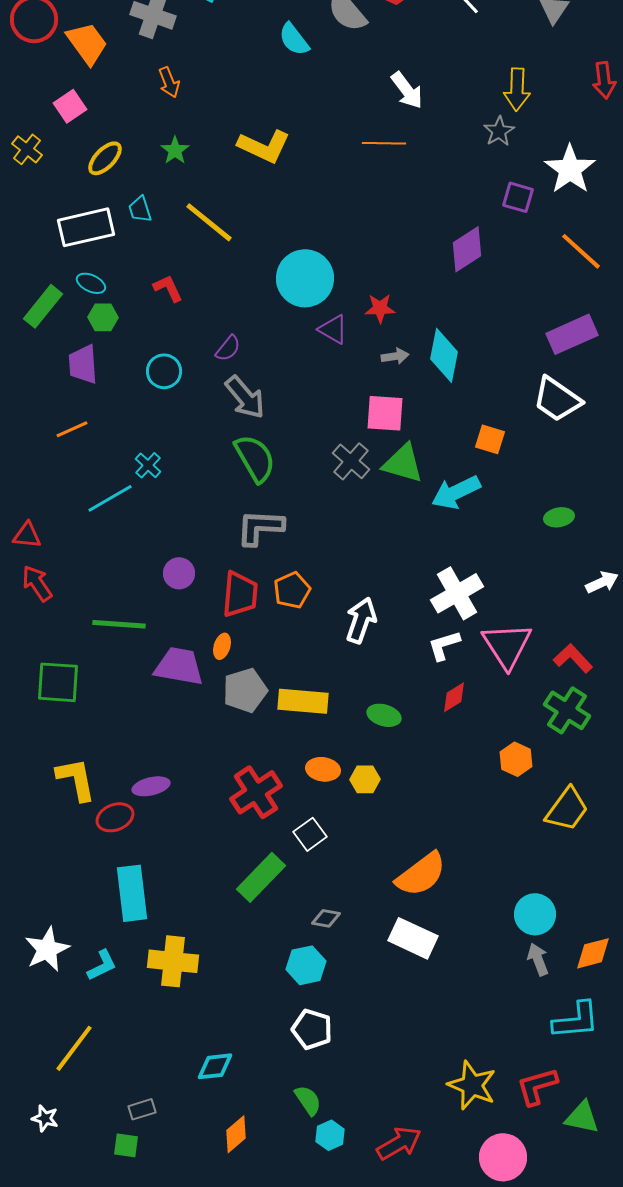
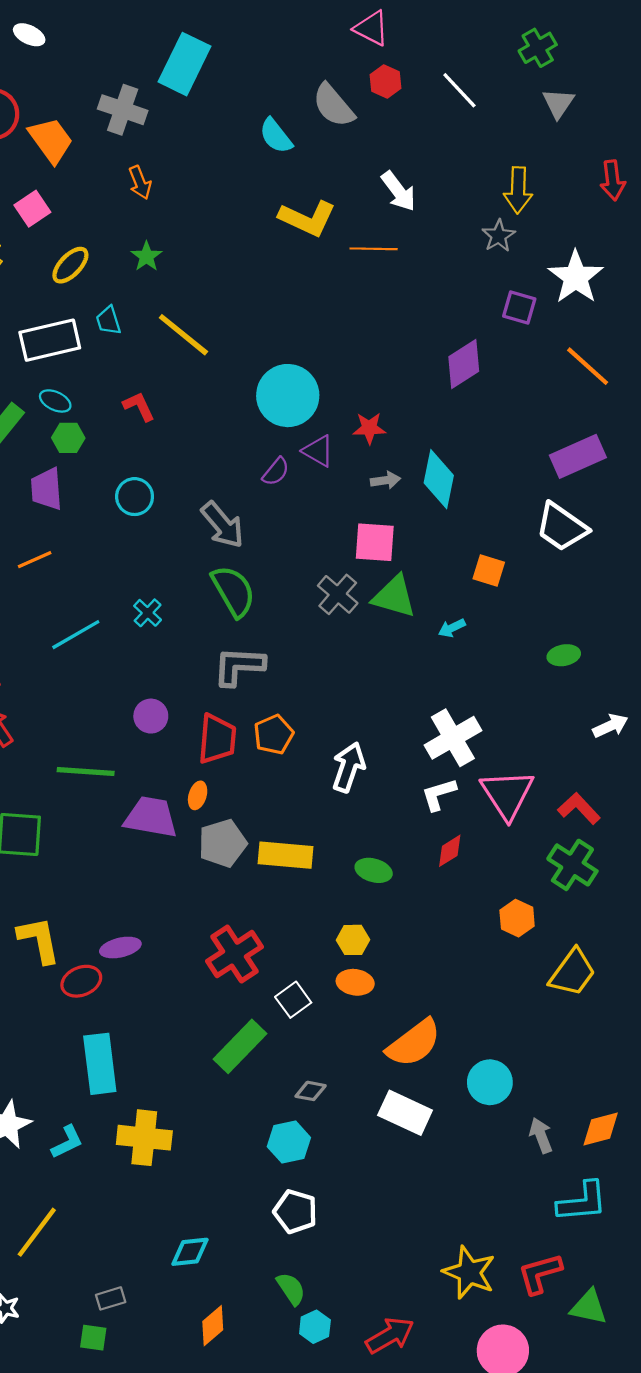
yellow L-shape: (264, 146) -> (307, 218), moved
purple semicircle: (228, 348) -> (276, 472), moved
cyan cross: (148, 465) -> (148, 613), moved
cyan arrow: (456, 492) -> (452, 628), size x0.5
orange ellipse: (323, 769) -> (355, 982), moved
cyan circle: (535, 914) -> (490, 1082), moved

